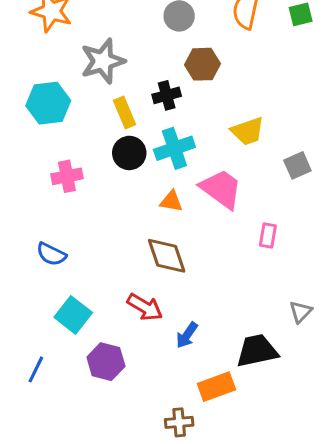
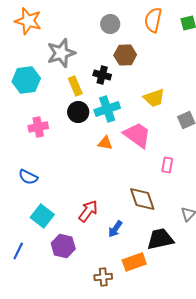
black cross: (167, 95) -> (102, 75), turned 30
brown diamond: (167, 256) -> (142, 199), moved
red arrow: (145, 307) -> (88, 211), turned -85
brown cross: (179, 422) -> (103, 277), moved

